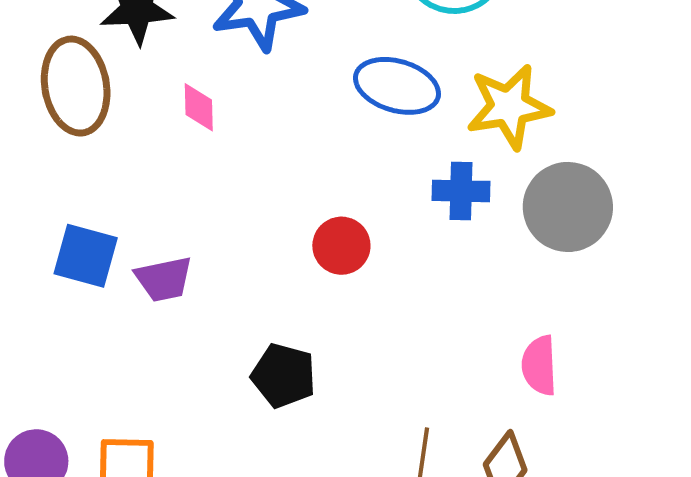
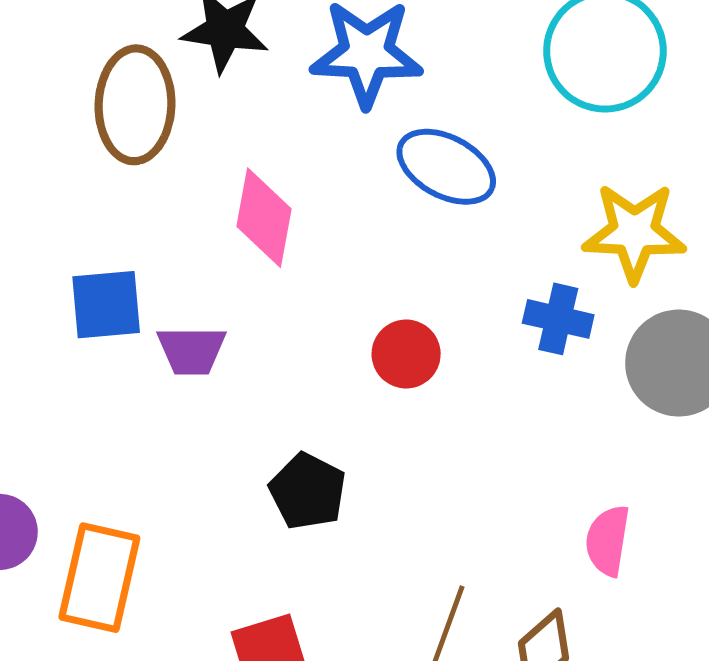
blue ellipse: (397, 86) -> (446, 167), moved
pink diamond: (199, 107) -> (264, 218), moved, size x1.6
blue square: (86, 256) -> (106, 305), turned -32

